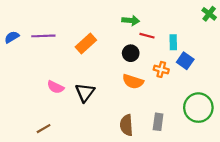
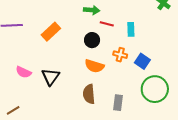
blue square: (185, 61) -> (142, 61), moved
brown semicircle: (126, 125) -> (89, 94), moved

